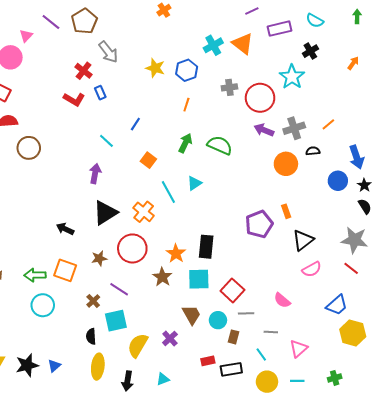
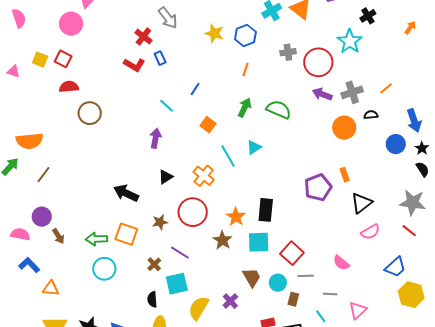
black triangle: (105, 213) -> (166, 177), size x0.6
black arrow: (65, 229) -> (126, 193), size x1.4

